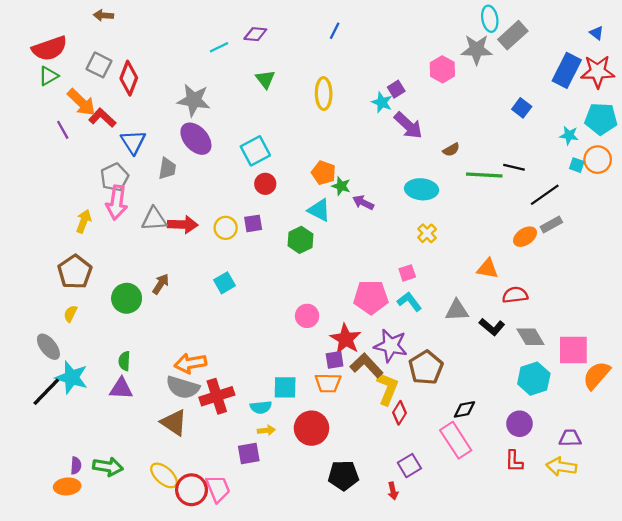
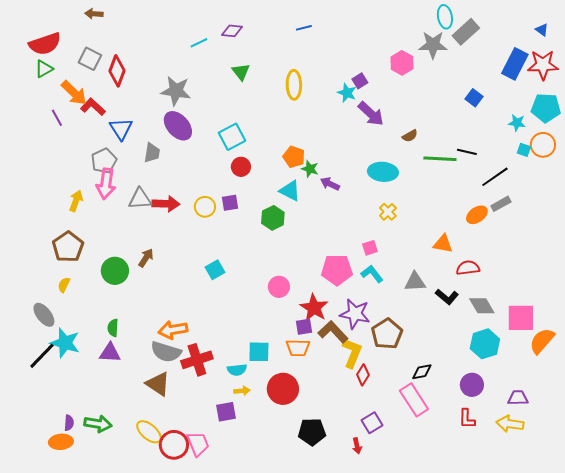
blue line: (335, 31) -> (304, 28), turned 49
cyan square: (225, 283) -> (215, 270), moved

